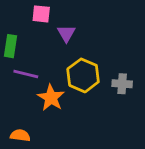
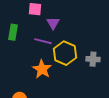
purple line: (26, 74) -> (43, 41), moved

